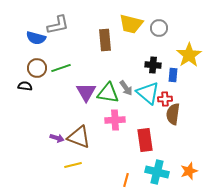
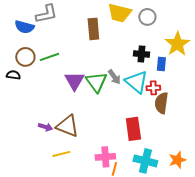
green triangle: (108, 93) -> (96, 82), turned 45
pink cross: (115, 120) -> (105, 157), moved

